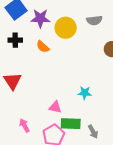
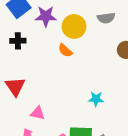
orange semicircle: (43, 47) -> (65, 50), moved
pink triangle: (55, 107) -> (38, 113), moved

